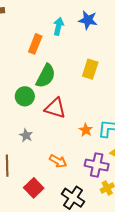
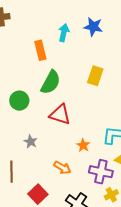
orange rectangle: (35, 44) -> (40, 50), turned -36
green circle: (25, 96) -> (19, 101), moved
orange star: (86, 130) -> (83, 145), moved

